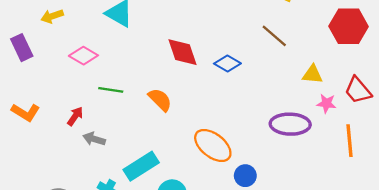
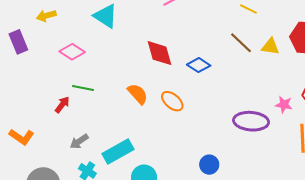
yellow triangle: (312, 74) -> (270, 46), moved
green line: (111, 90) -> (83, 88), moved
orange L-shape: (26, 112) -> (22, 137), moved
gray arrow: (94, 139) -> (79, 141), moved, turned -54
orange ellipse: (213, 145) -> (172, 101), moved, size x0.7

